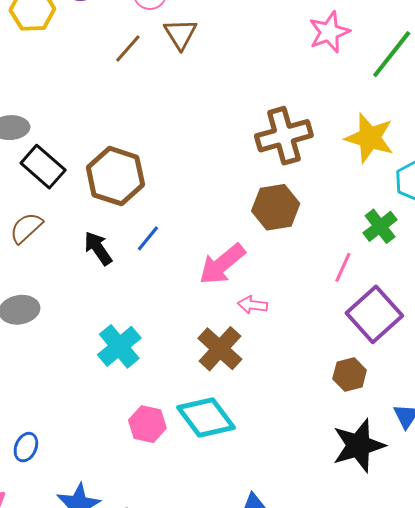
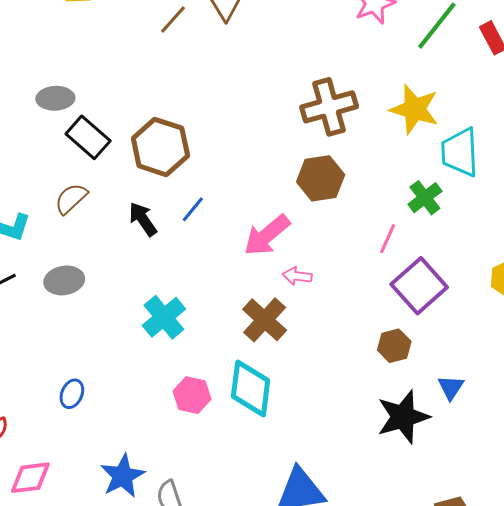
cyan diamond: (206, 417) -> (251, 388), turned 44
blue ellipse: (26, 447) -> (72, 394), moved

